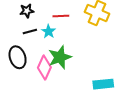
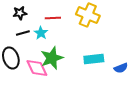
pink diamond: (44, 68) -> (37, 68), turned -50
cyan rectangle: (103, 84) -> (94, 59), moved

